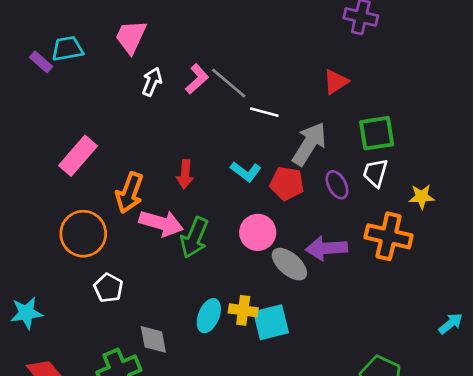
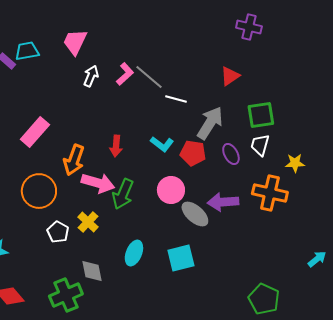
yellow cross: (243, 310) -> (88, 222), moved, turned 35

